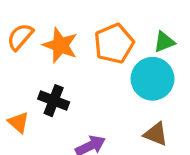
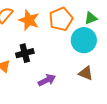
black cross: (54, 101) -> (25, 53), turned -36

